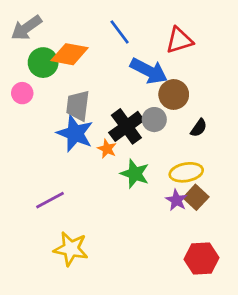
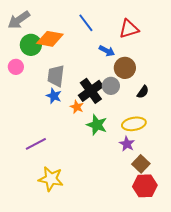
blue arrow: (149, 71) -> (107, 51), size x0.6
blue star: (75, 133) -> (54, 96), size x0.6
brown square: (196, 197) -> (141, 164), moved

